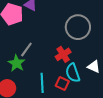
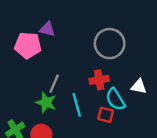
red cross: (63, 54) -> (99, 80), turned 35
cyan line: (42, 83) -> (77, 105), moved

